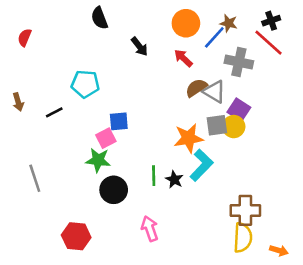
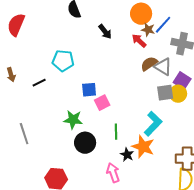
brown star: (229, 23) -> (148, 30), moved
red semicircle: (25, 37) -> (16, 25), size x1.6
pink square: (106, 138) -> (102, 103), moved
orange star: (189, 138) -> (143, 147), moved, turned 30
black star: (174, 179) -> (127, 155), moved

